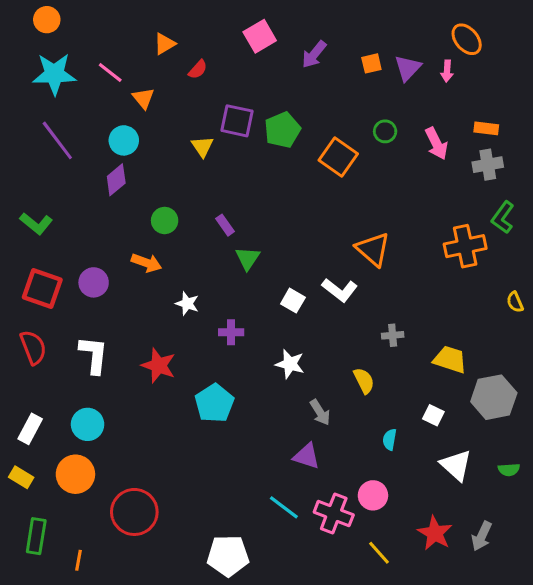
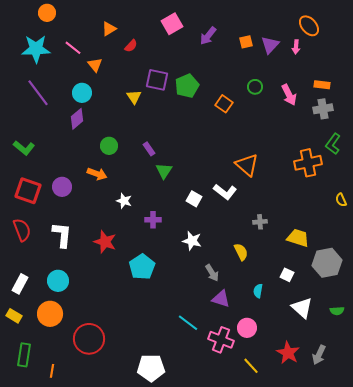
orange circle: (47, 20) -> (47, 13), moved
orange square: (338, 157) -> (224, 104), size x0.7
purple triangle: (307, 456) -> (221, 299), moved
cyan line: (284, 507) -> (188, 323), moved

